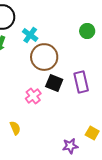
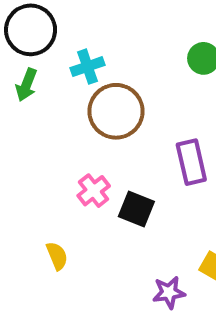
cyan cross: (30, 35) -> (88, 67), turned 35
black square: (54, 83) -> (136, 209), moved

